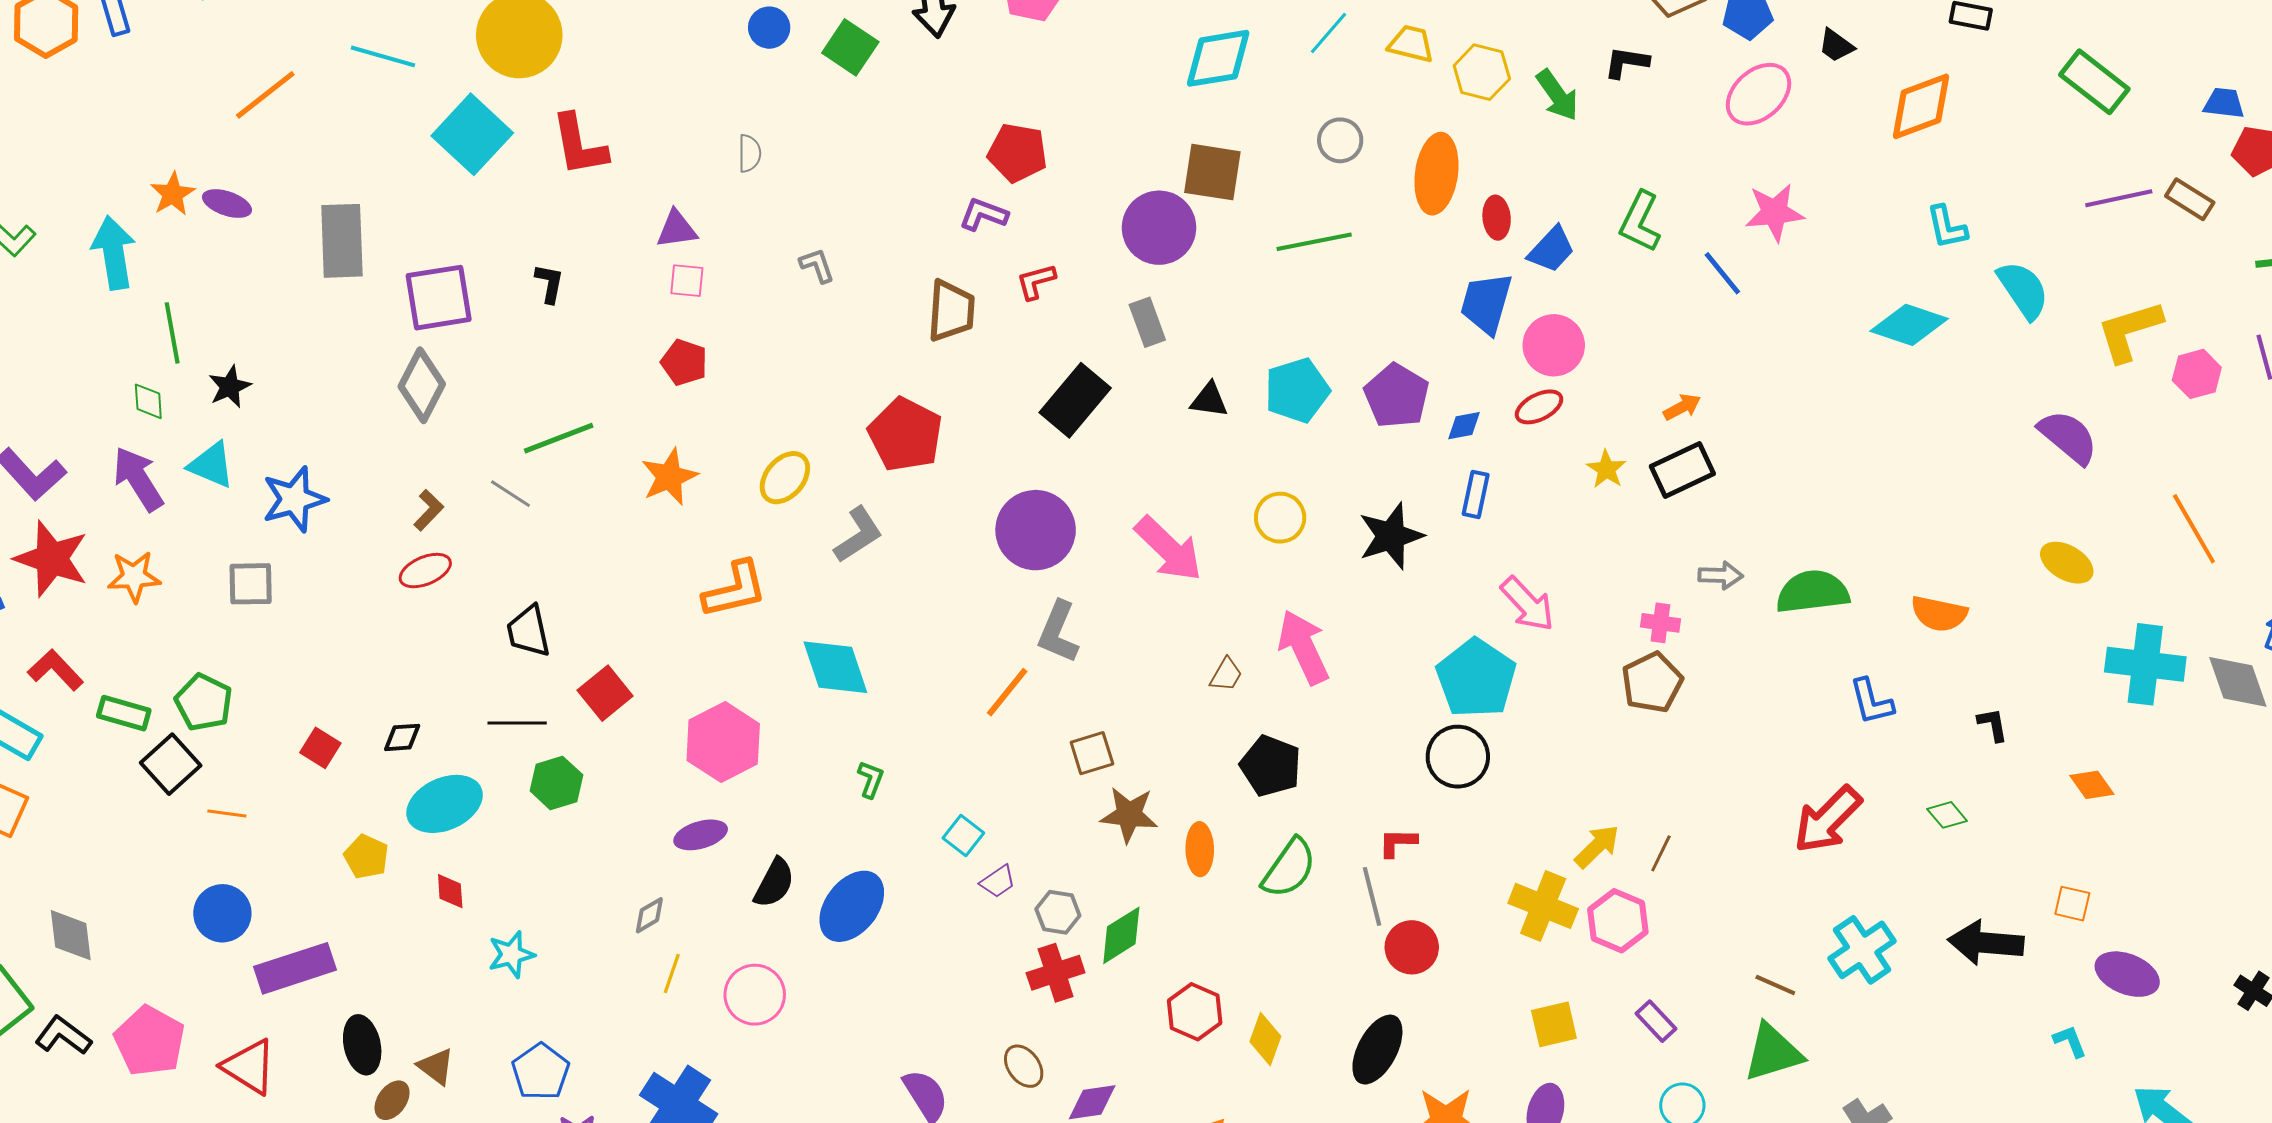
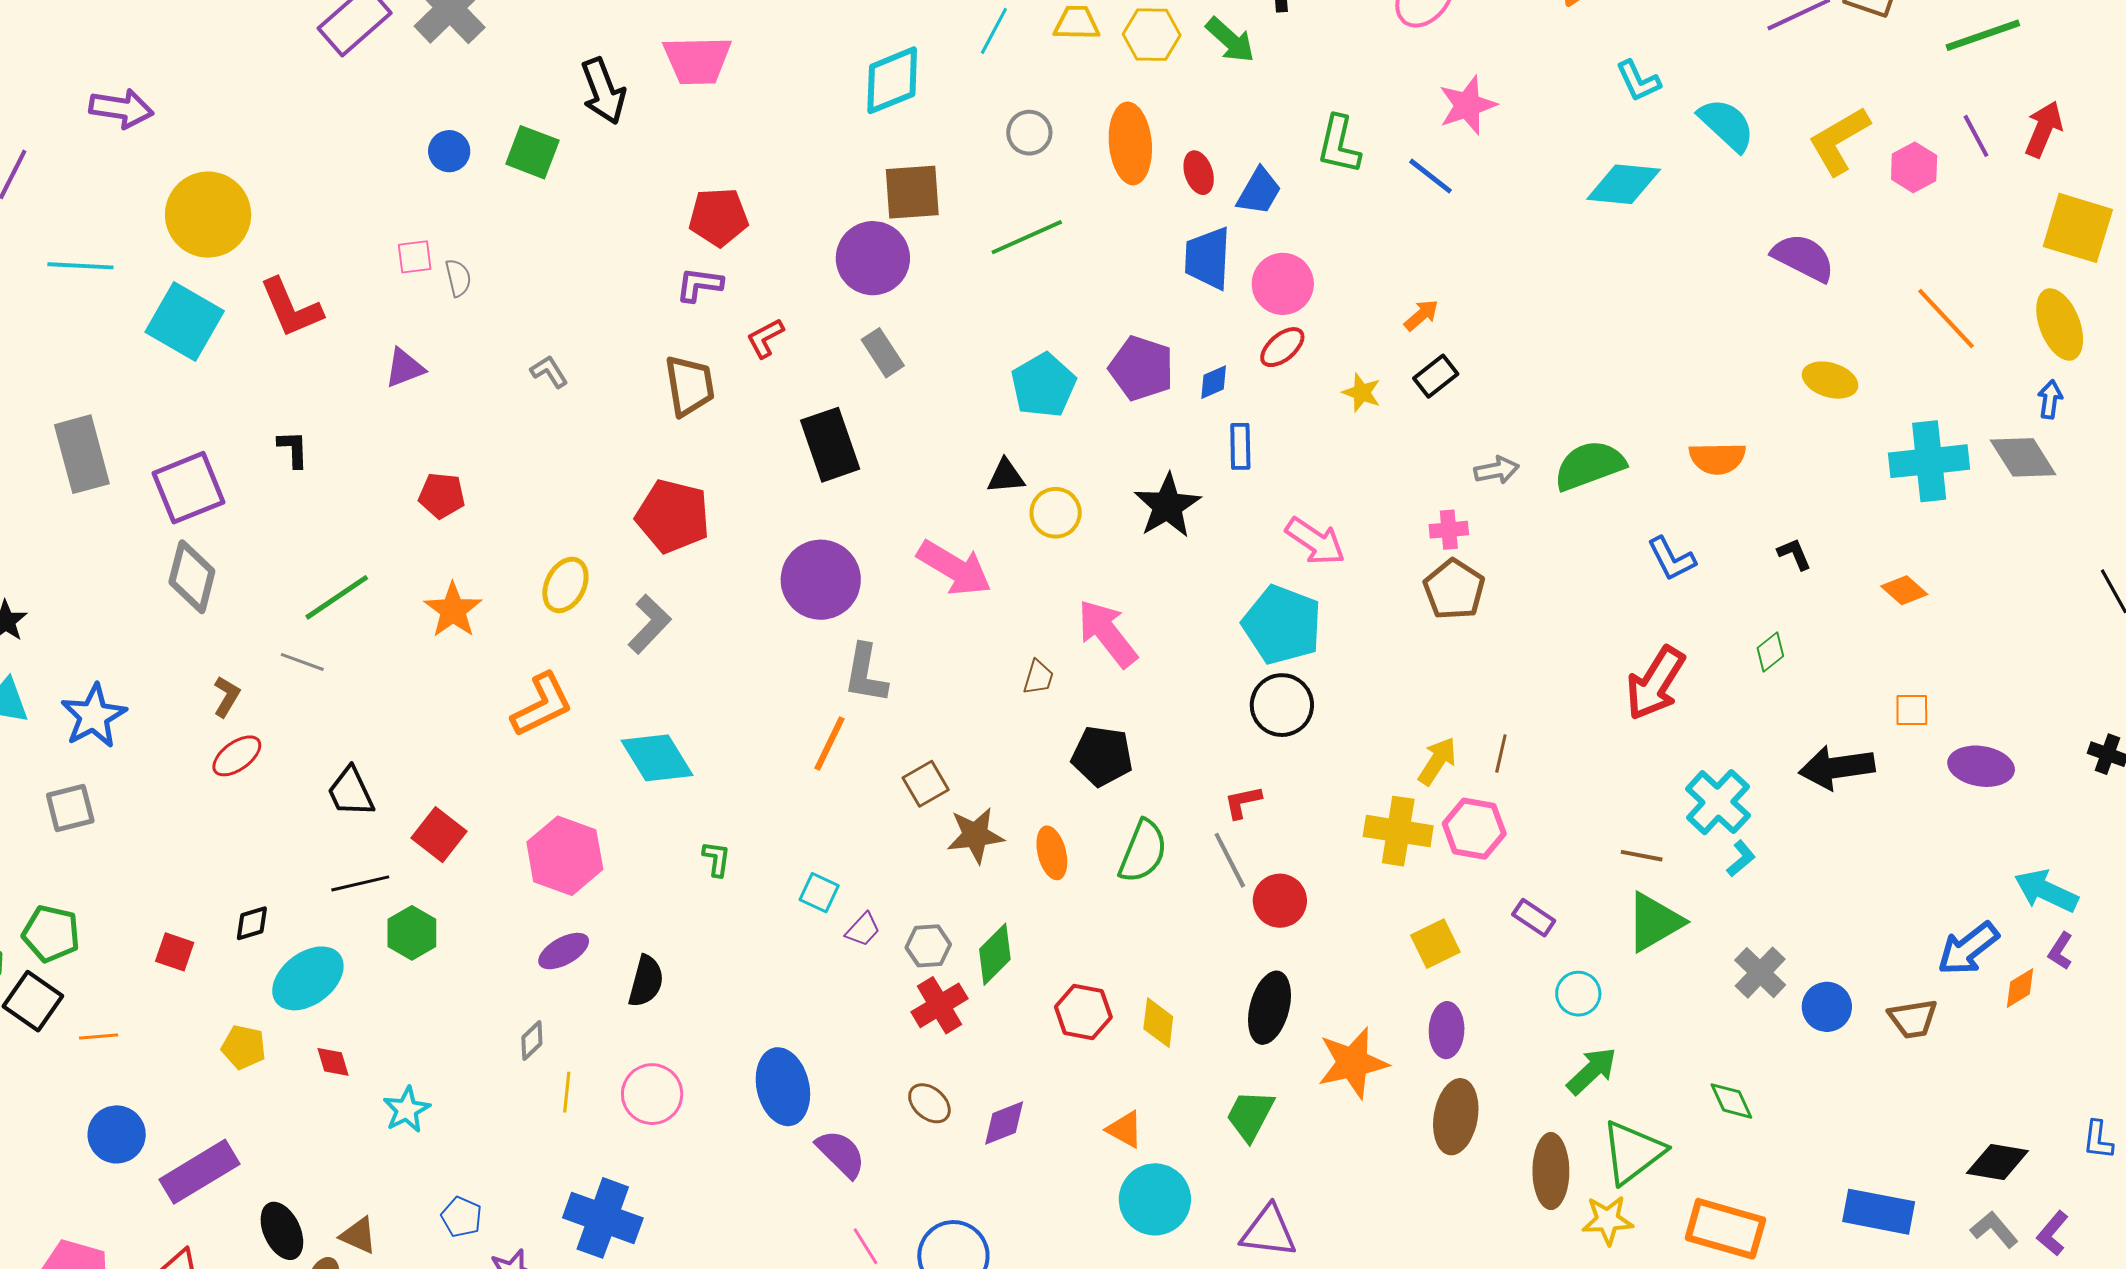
pink square: (687, 281) -> (415, 257), moved
black rectangle: (1075, 400) -> (830, 445), turned -46
black triangle: (1209, 400) -> (1006, 476), moved
black rectangle: (1682, 470) -> (1436, 376), size x0.7
green diamond: (1947, 815) -> (1770, 652), turned -75
blue ellipse: (852, 906) -> (783, 1087), moved, turned -38
cyan L-shape: (2070, 1041) -> (1741, 859), moved, turned 84
blue pentagon: (541, 1072) -> (461, 1217), size x0.7

